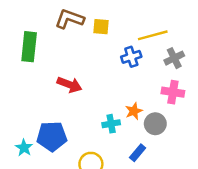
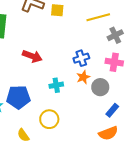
blue cross: (131, 57) -> (81, 58), moved
cyan cross: (111, 124) -> (56, 85), moved
blue rectangle: (138, 153) -> (112, 110), moved

